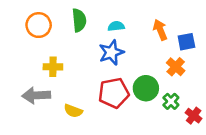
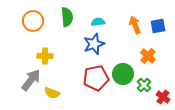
blue square: (186, 42) -> (158, 26), moved
gray arrow: (36, 95) -> (31, 80), turned 130
yellow semicircle: (73, 111) -> (52, 93), moved

